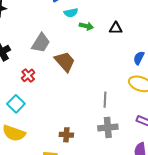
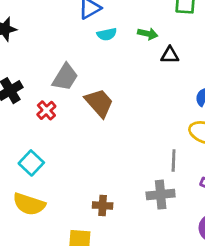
green arrow: (86, 26) -> (148, 34), moved
red cross: (28, 75) -> (46, 110), moved
gray line: (105, 100) -> (174, 161), moved

